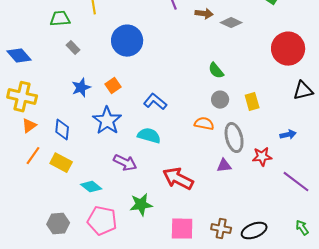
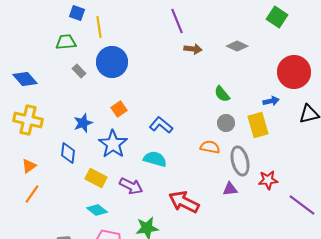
brown arrow: (204, 14) -> (193, 49), moved
blue circle: (127, 41) -> (112, 62), moved
blue star: (81, 88) -> (83, 123), moved
yellow rectangle: (252, 102) -> (258, 125), size x1.4
orange triangle: (29, 126) -> (29, 166), moved
blue arrow: (288, 135) -> (271, 101), moved
orange line: (33, 156) -> (32, 194), moved
yellow rectangle: (61, 163) -> (96, 178), moved

